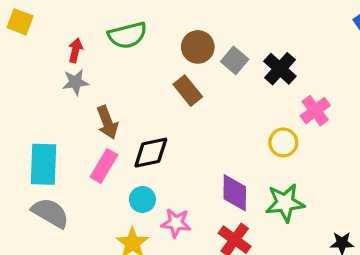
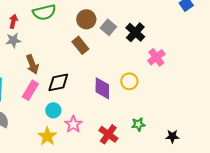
yellow circle: (283, 142) -> (129, 81), moved
purple diamond: (235, 193) -> (102, 88), moved
green star: (285, 203) -> (138, 124), moved, size x0.6
pink star: (176, 223) -> (73, 124), turned 30

